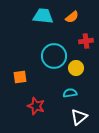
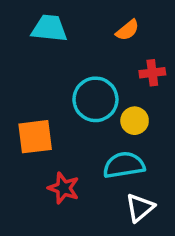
cyan trapezoid: (43, 16) -> (49, 28), moved
orange square: (20, 77) -> (35, 137), size x1.5
cyan semicircle: (70, 93) -> (124, 165), size x1.6

